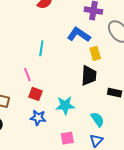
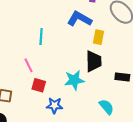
yellow rectangle: (95, 53) -> (98, 37), turned 32
cyan star: (65, 105) -> (74, 80), moved
blue star: (38, 118) -> (54, 105), moved

